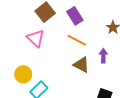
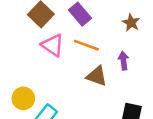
pink triangle: (36, 38) -> (53, 45), moved

